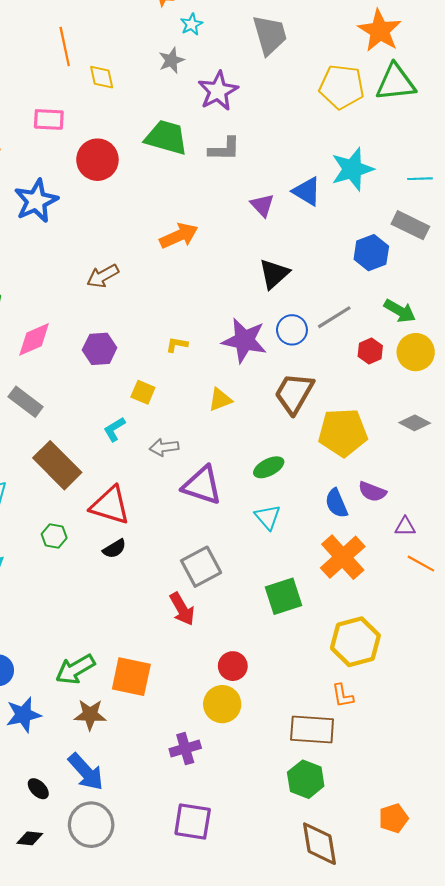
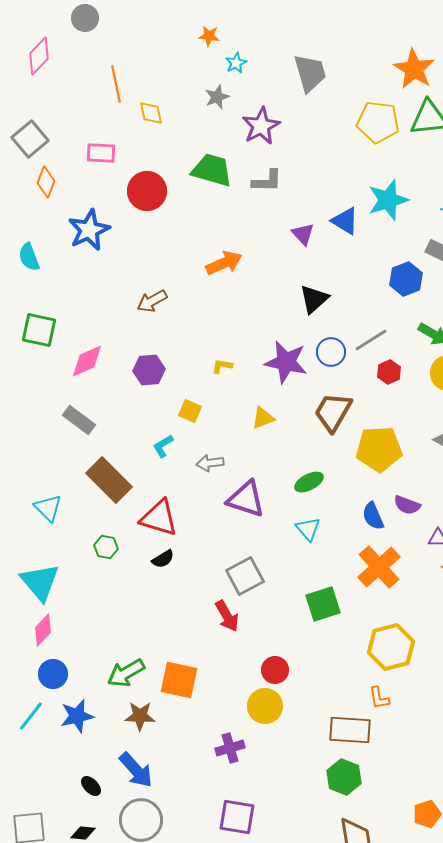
red hexagon: (370, 351) -> (389, 372), moved

